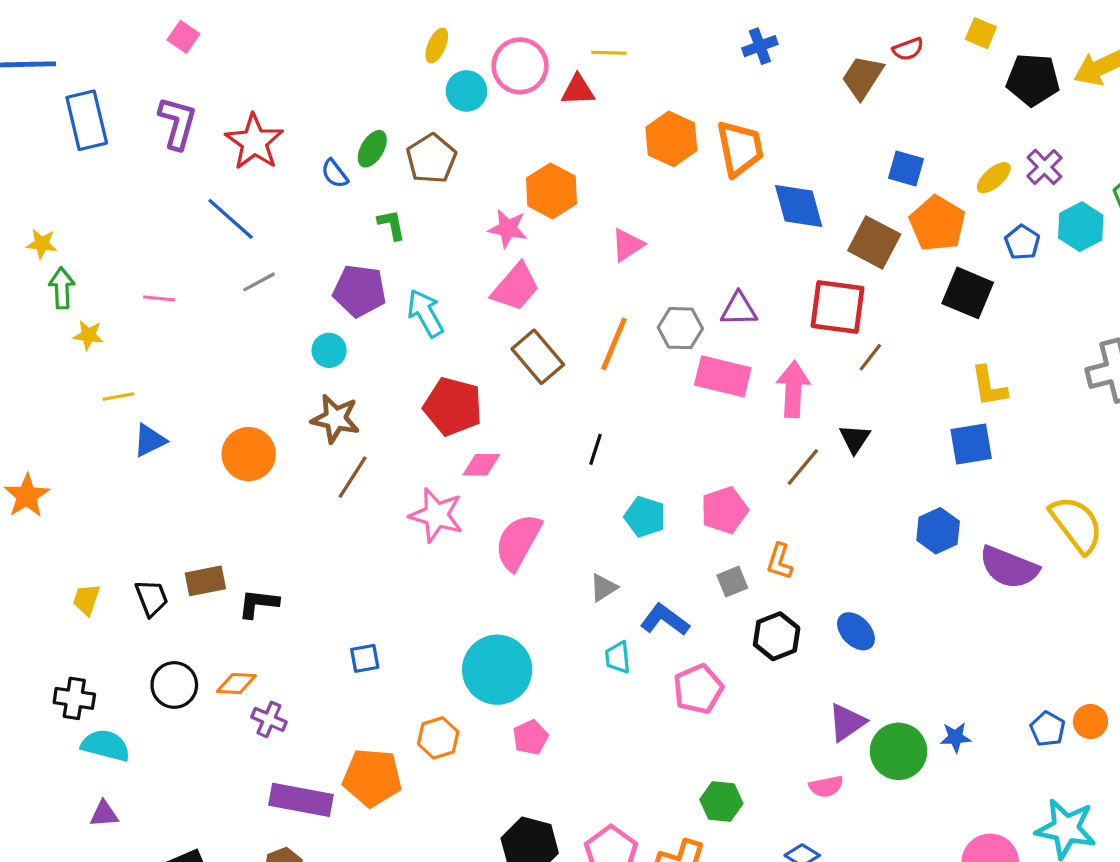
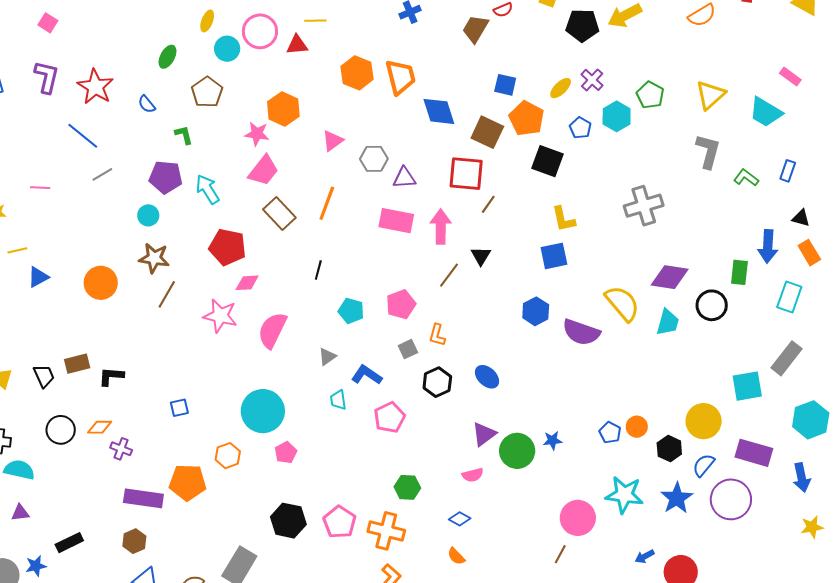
green ellipse: (372, 149) -> (168, 57), moved
gray hexagon: (680, 328) -> (374, 159), moved

